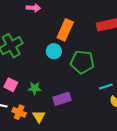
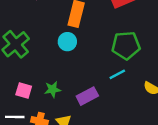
green pentagon: (82, 62) -> (126, 45), moved
cyan line: (106, 86) -> (117, 74), moved

